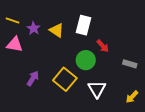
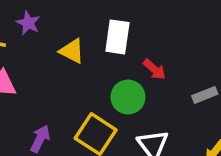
purple star: (34, 28) -> (28, 23), moved
gray rectangle: (130, 64) -> (205, 95), turned -32

